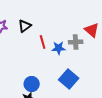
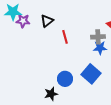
blue star: (59, 48) -> (100, 48), moved
blue circle: (32, 84) -> (65, 79), moved

